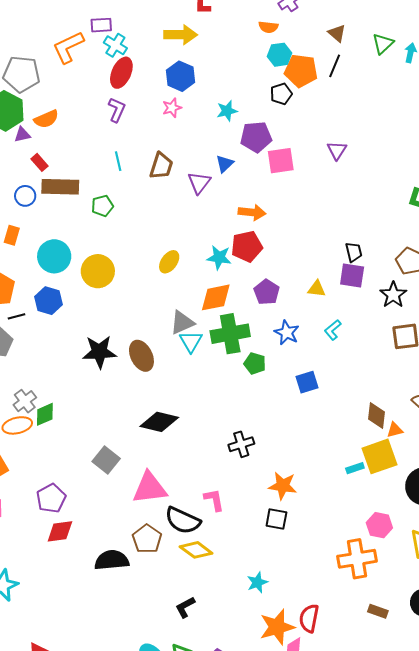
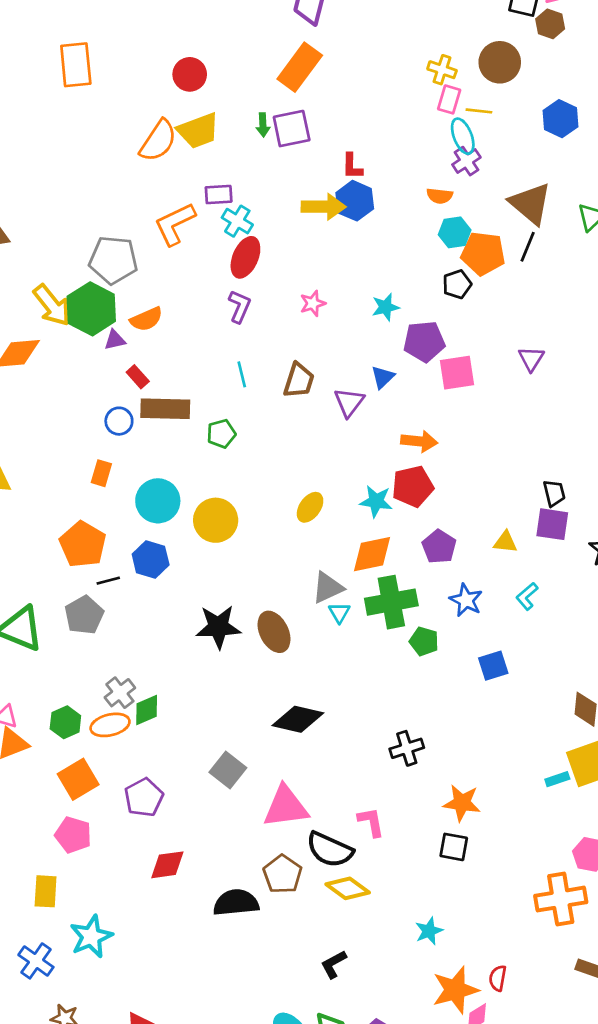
brown triangle: (337, 33) -> (530, 204), size x1.8
blue hexagon: (181, 76) -> (355, 201), moved
cyan triangle: (191, 341) -> (339, 613), size x0.7
purple pentagon: (51, 498) -> (144, 797), moved
red semicircle: (309, 618) -> (498, 978), size x0.7

